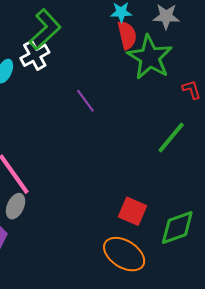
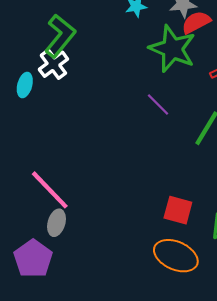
red semicircle: (127, 35) -> (196, 22), moved, turned -96
purple line: (85, 101) -> (158, 104), moved

